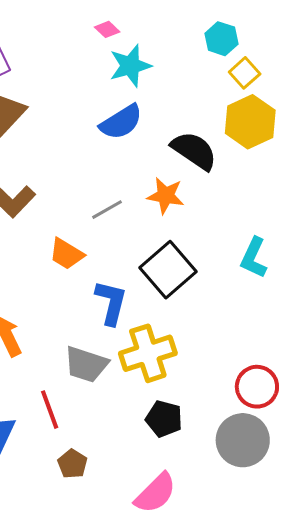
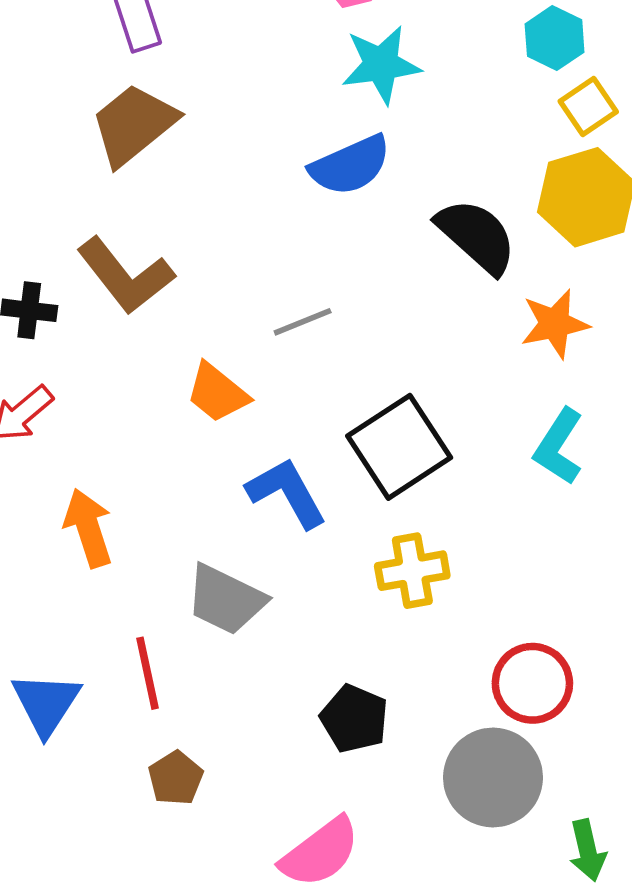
orange star: (166, 196) -> (555, 324), moved, turned -30
blue L-shape: (111, 302) -> (287, 493), turned -51
yellow cross: (148, 353) -> (412, 571), moved, size x0.7

